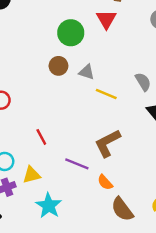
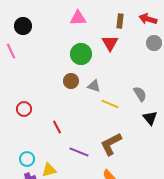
red line: (41, 137) -> (57, 127), moved
purple line: (77, 164) -> (79, 152), moved

